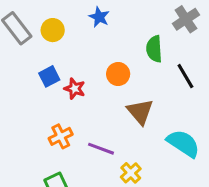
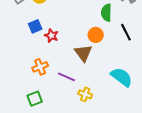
orange circle: (118, 74) -> (96, 35), moved
brown triangle: (140, 112) -> (83, 53), moved
yellow cross: (131, 173) -> (85, 94), turned -32

